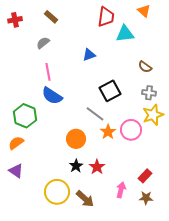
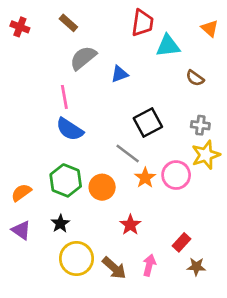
orange triangle: (144, 11) -> (210, 28), moved
red cross: (15, 20) -> (20, 27), turned 32
gray semicircle: (43, 43) -> (83, 58), moved, size x1.5
brown semicircle: (145, 67) -> (195, 78), moved
green hexagon: (25, 116) -> (66, 180), moved
black star: (76, 166) -> (60, 224), moved
red rectangle: (145, 176) -> (181, 242), moved
pink arrow: (121, 190) -> (149, 265), moved

